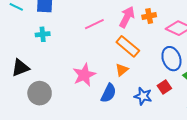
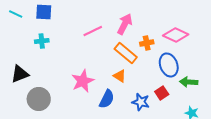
orange cross: (149, 16) -> (147, 43), moved
orange triangle: (122, 70) -> (120, 76), turned -48

